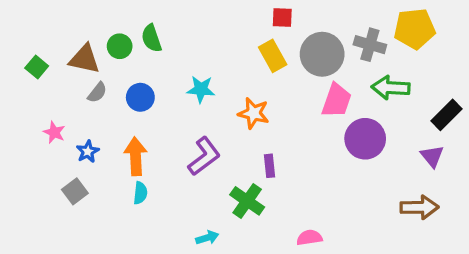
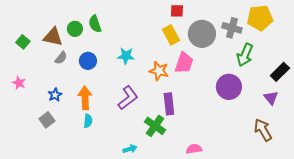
green arrow: (391, 88) -> (245, 55), turned -70
pink trapezoid: (336, 100) -> (184, 63), moved
pink star: (54, 132) -> (19, 83), moved
purple rectangle: (269, 166) -> (169, 104), size x1.5
brown arrow: (419, 207) -> (263, 130), turned -120

